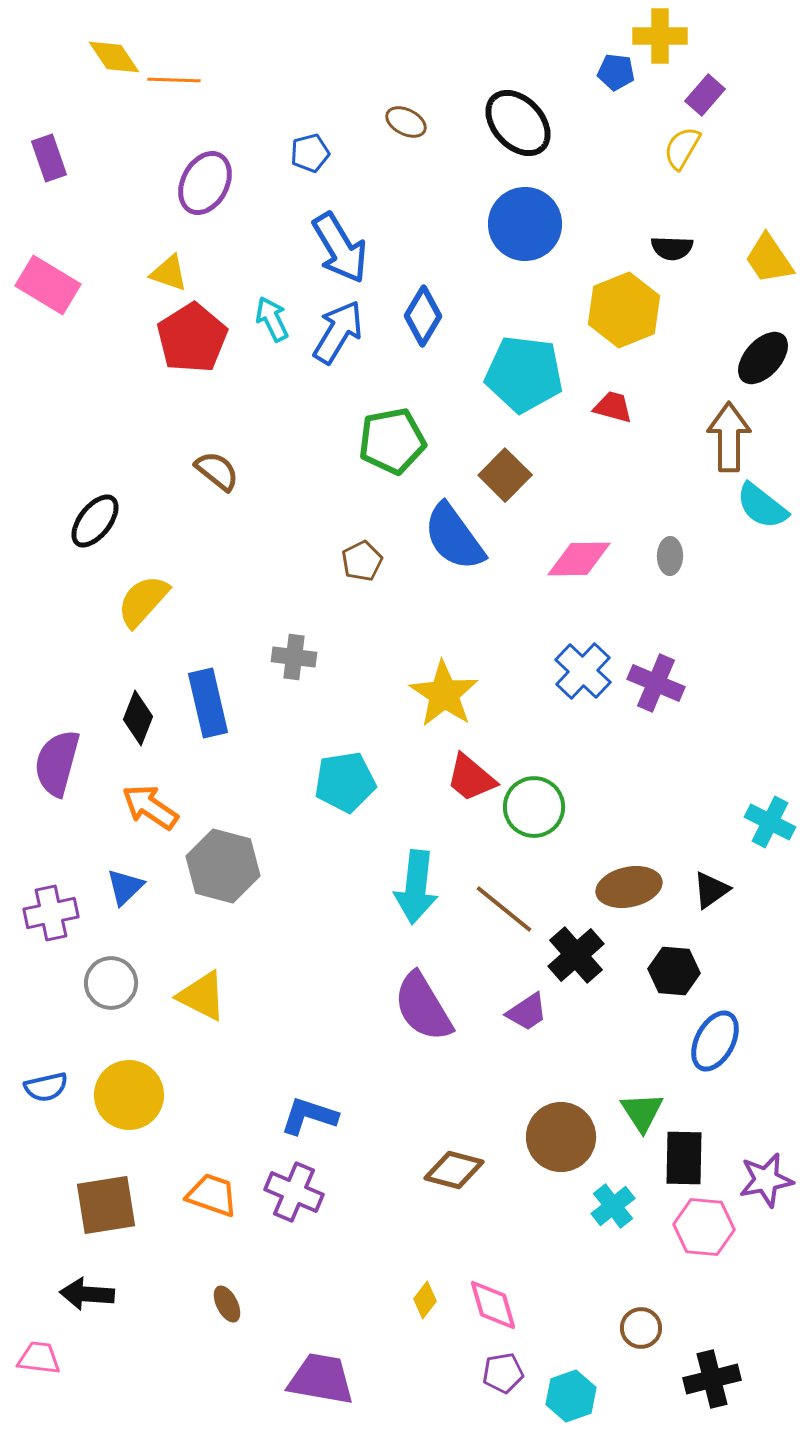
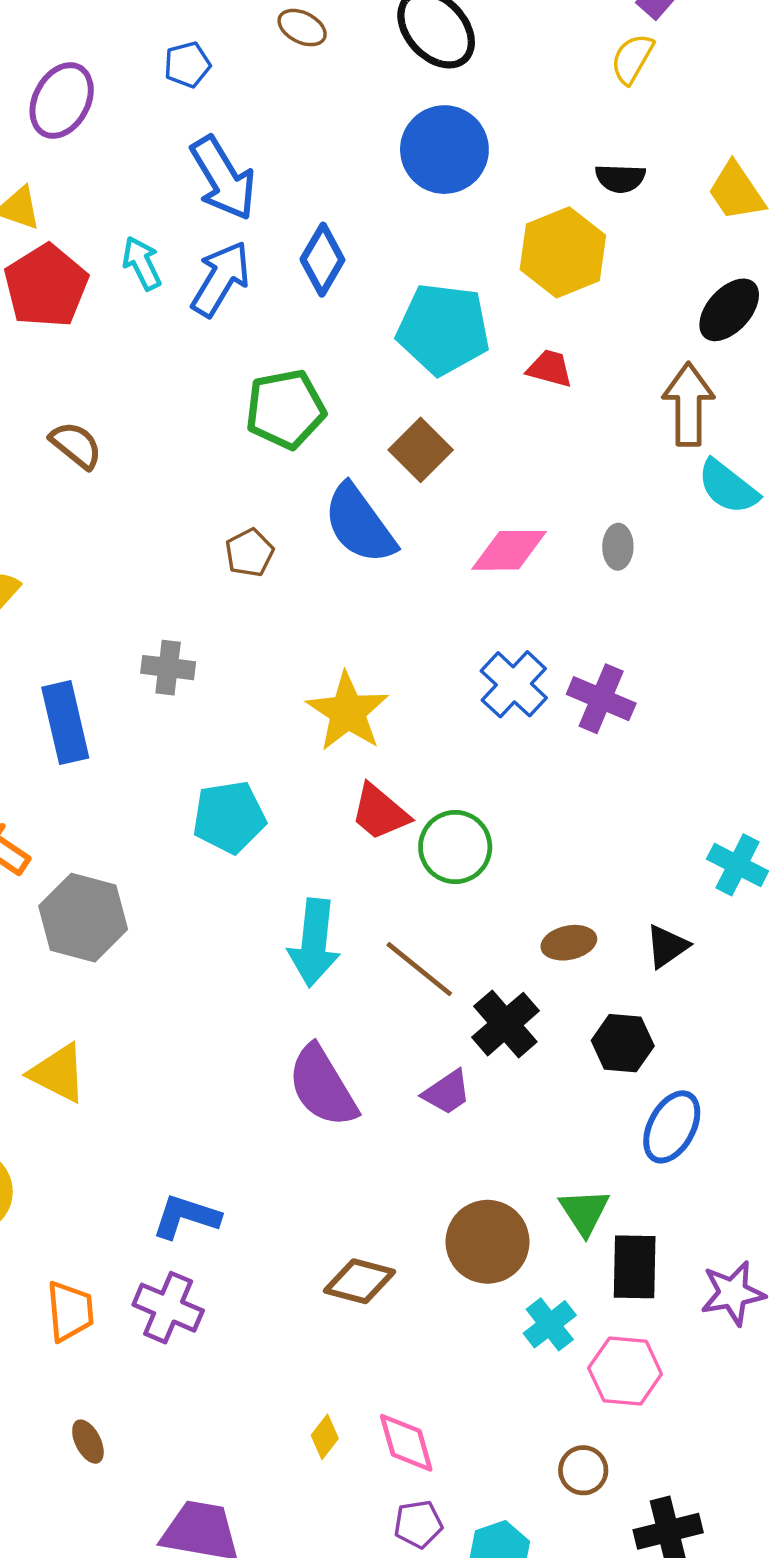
brown ellipse: (629, 887) -> (569, 943), size x0.7
orange trapezoid: (212, 1195) -> (70, 1311), turned 66
pink hexagon: (704, 1227) -> (625, 1371), moved

